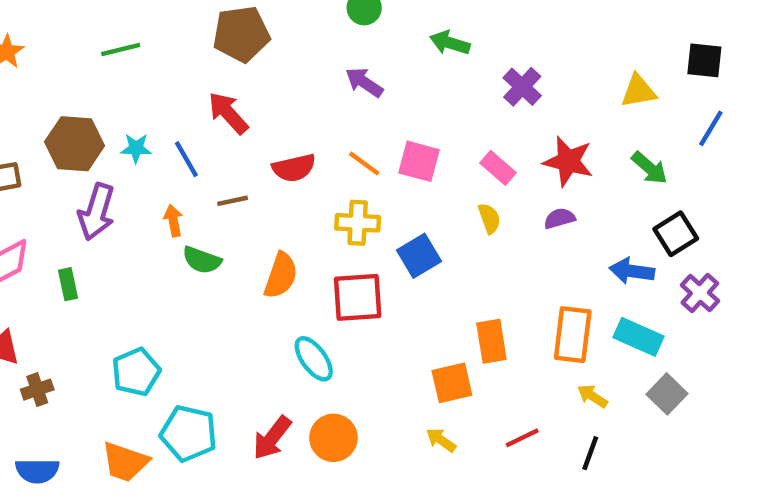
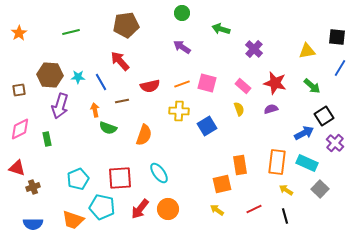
orange line: (364, 164) -> (182, 84), turned -56
blue arrow: (632, 271) -> (304, 133), turned 144
red square: (358, 297) -> (120, 178), moved
black line: (590, 453) -> (285, 216), turned -35

